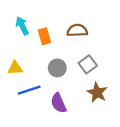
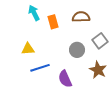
gray square: (88, 64) -> (100, 41), moved
gray circle: (57, 68) -> (77, 50), moved

